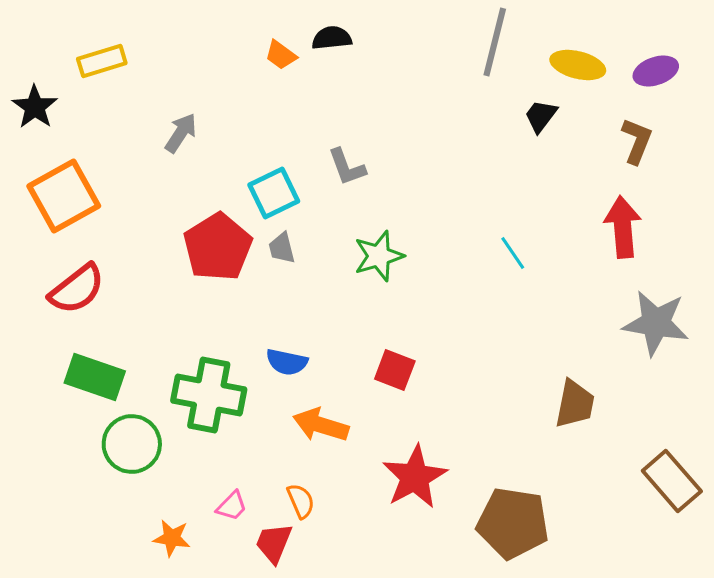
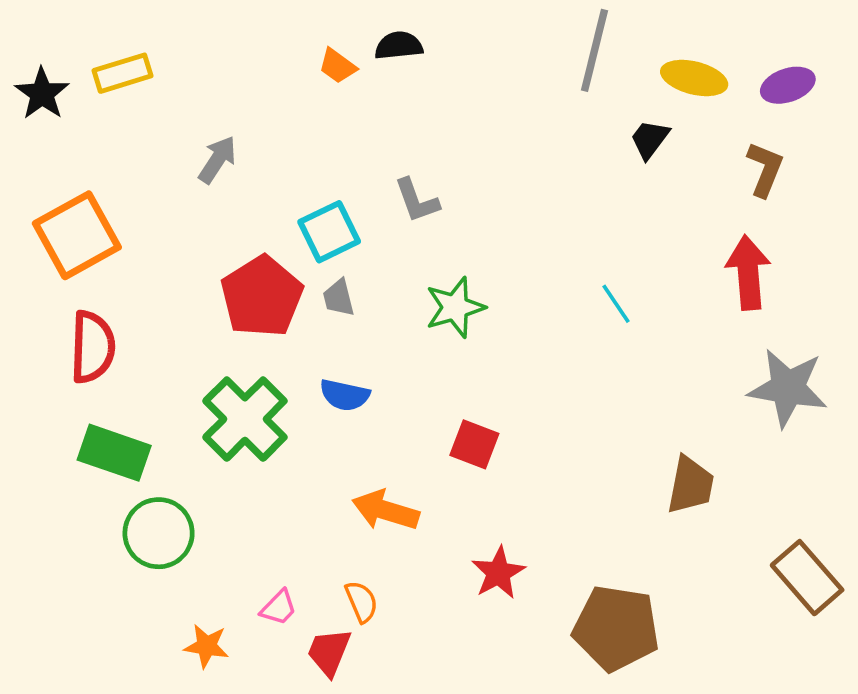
black star: (35, 107) -> (42, 94), moved
red semicircle: (77, 289) -> (92, 347), turned -50
blue semicircle: (287, 362) -> (345, 395), moved
green cross: (209, 395) -> (245, 419), moved, turned 34
red star: (415, 477) -> (498, 573), size x0.7

